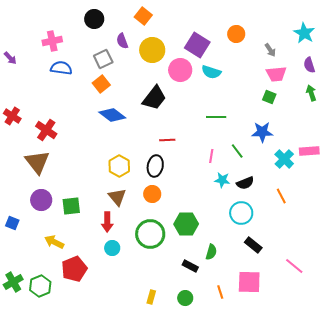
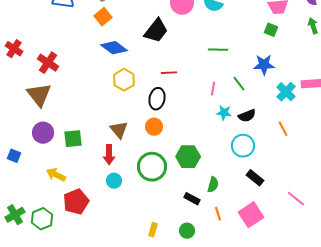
yellow hexagon: (119, 166) -> (124, 80), moved
pink square: (249, 282) -> (251, 215), turned -35
orange line: (220, 292) -> (218, 214), moved

